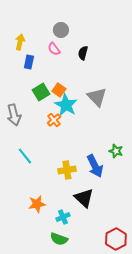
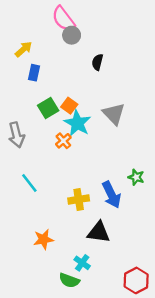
yellow arrow: (20, 42) -> (23, 49), turned 35
pink semicircle: (54, 49) -> (63, 19), moved, size x1.6
black triangle: (84, 198) -> (99, 232), turned -35
cyan cross: (63, 217) -> (82, 263), moved, turned -32

